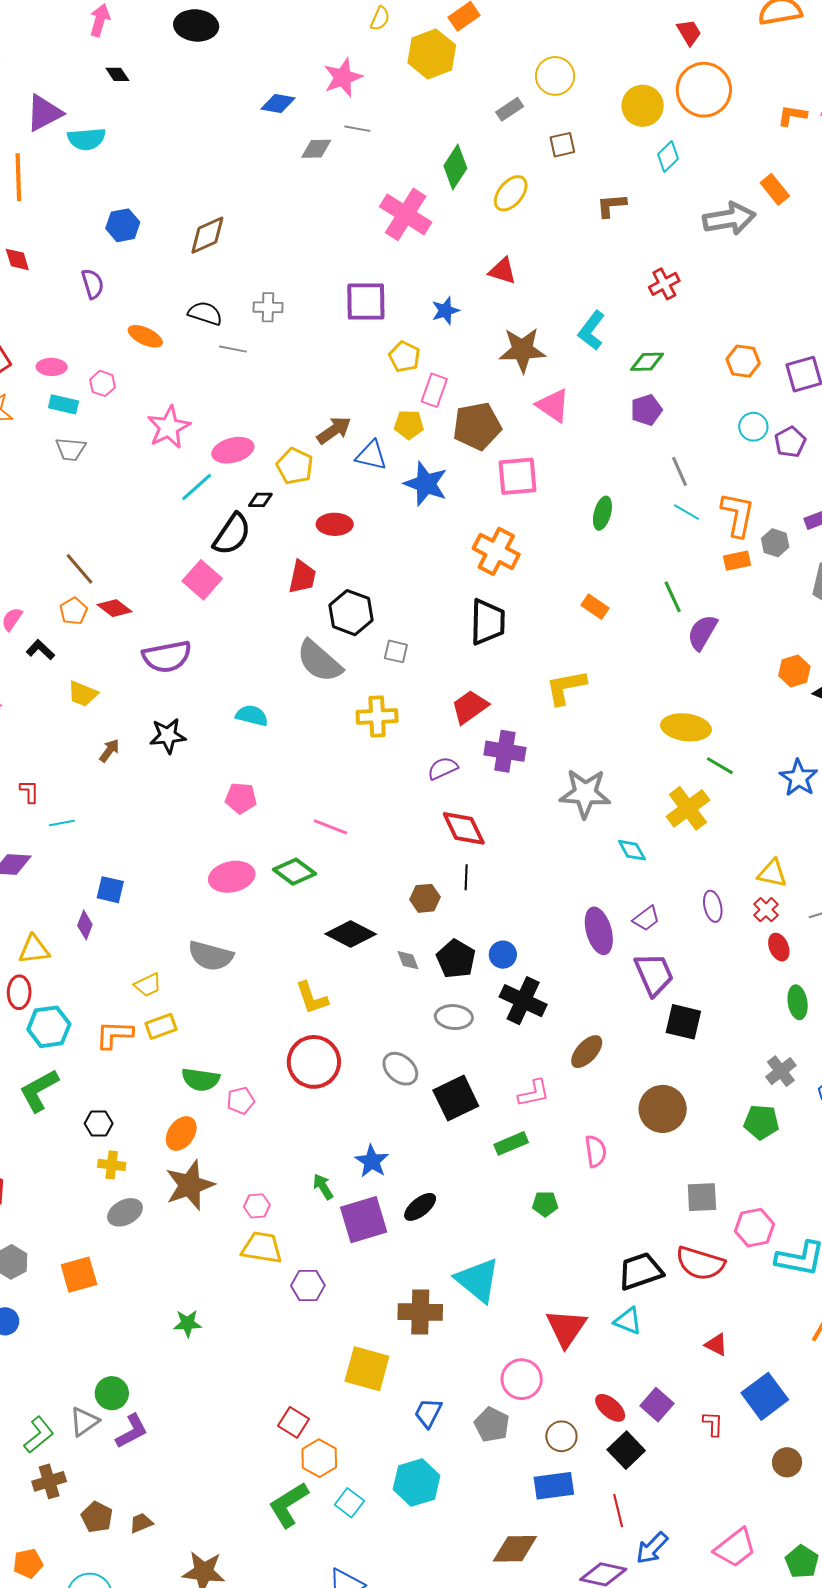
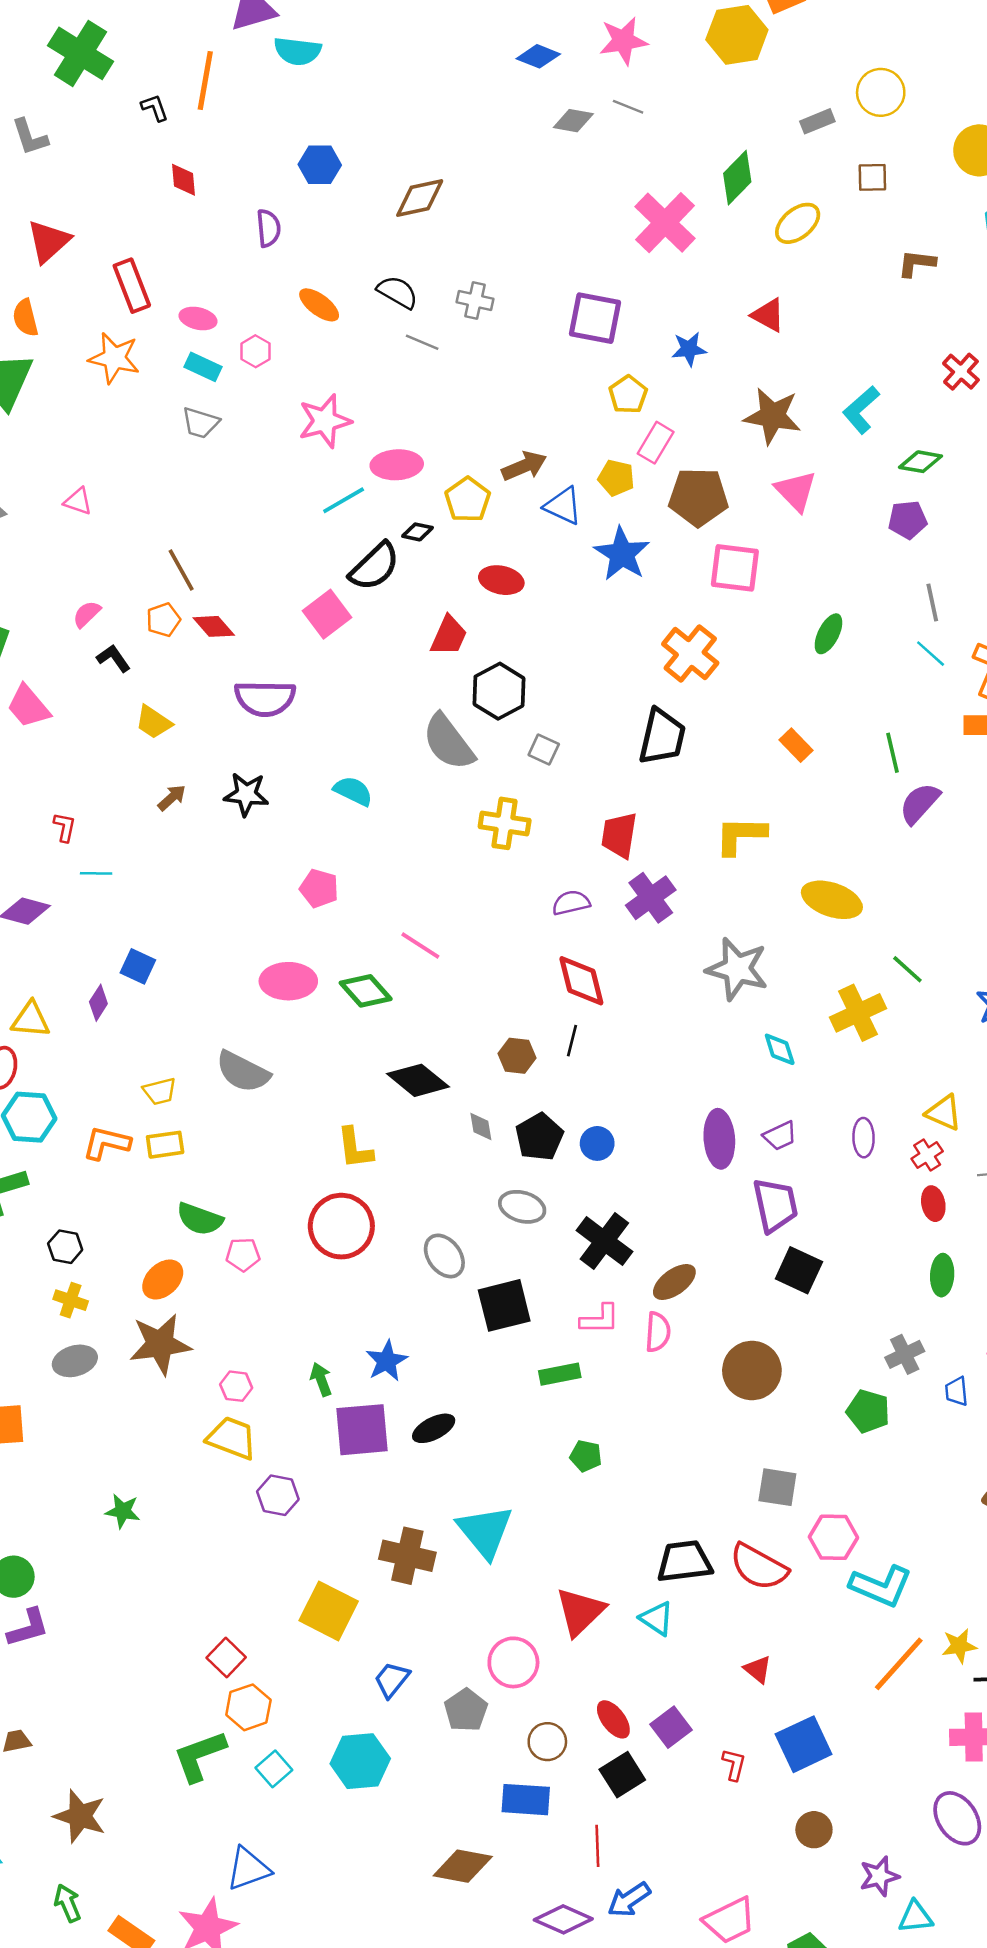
red cross: (664, 284) -> (961, 372), turned -32
red trapezoid: (470, 707) -> (619, 835), turned -57
yellow ellipse: (686, 727) -> (832, 900), moved
purple cross: (505, 751) -> (651, 898), turned 33
black cross: (523, 1001) -> (604, 1241), moved
pink semicircle: (596, 1151) -> (658, 1332), moved

